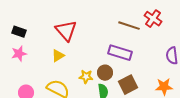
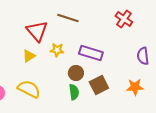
brown line: (129, 26) -> (68, 18), moved
yellow star: (86, 77) -> (57, 50), moved

